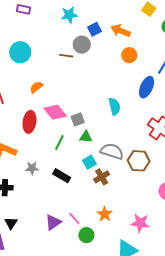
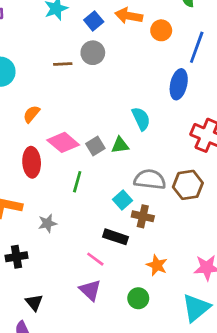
gray circle: (82, 45) -> (93, 53), moved
orange circle: (129, 55) -> (161, 30), moved
green triangle: (86, 137) -> (120, 145), moved
black rectangle: (62, 176) -> (116, 237), moved
brown cross: (102, 177) -> (143, 216), turned -35
pink line: (74, 218) -> (95, 259), moved
purple triangle: (53, 222) -> (90, 290), turned -30

